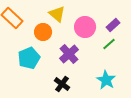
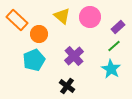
pink circle: (85, 27) -> (90, 17), moved
orange circle: (43, 32) -> (39, 34), moved
cyan star: (106, 80) -> (111, 69), moved

